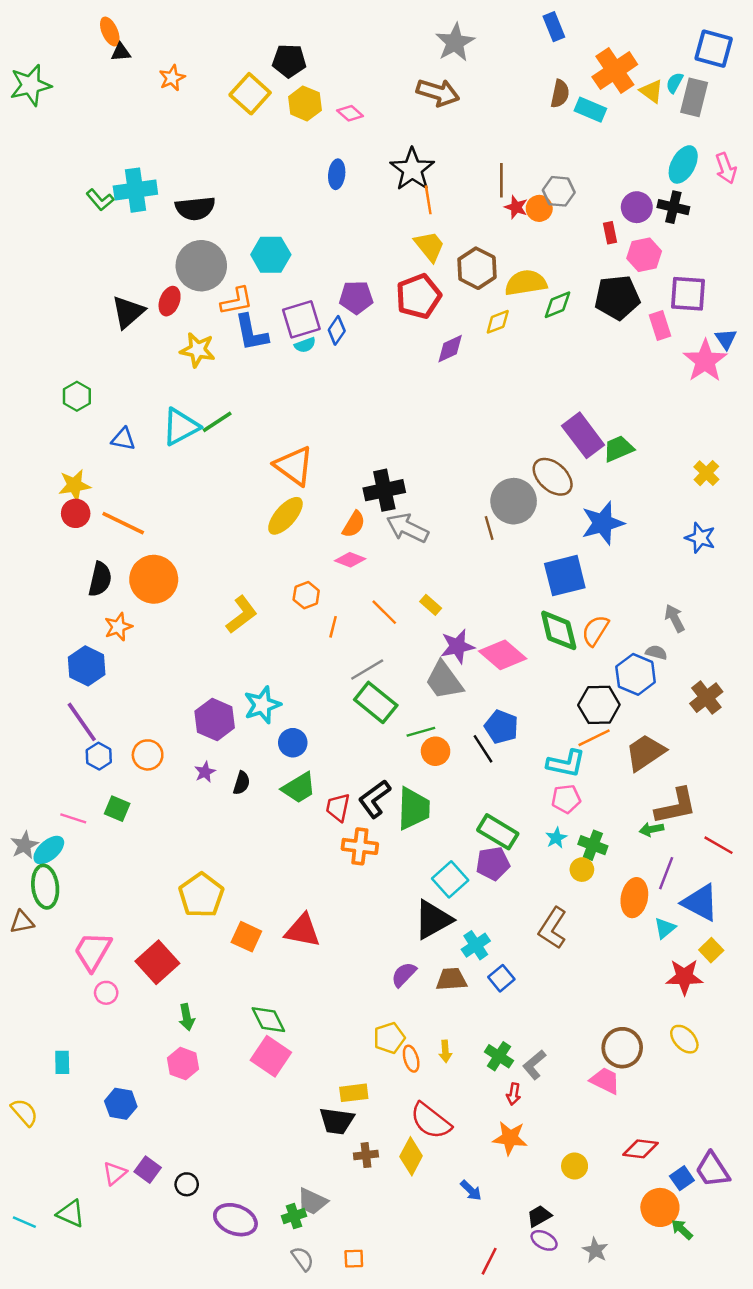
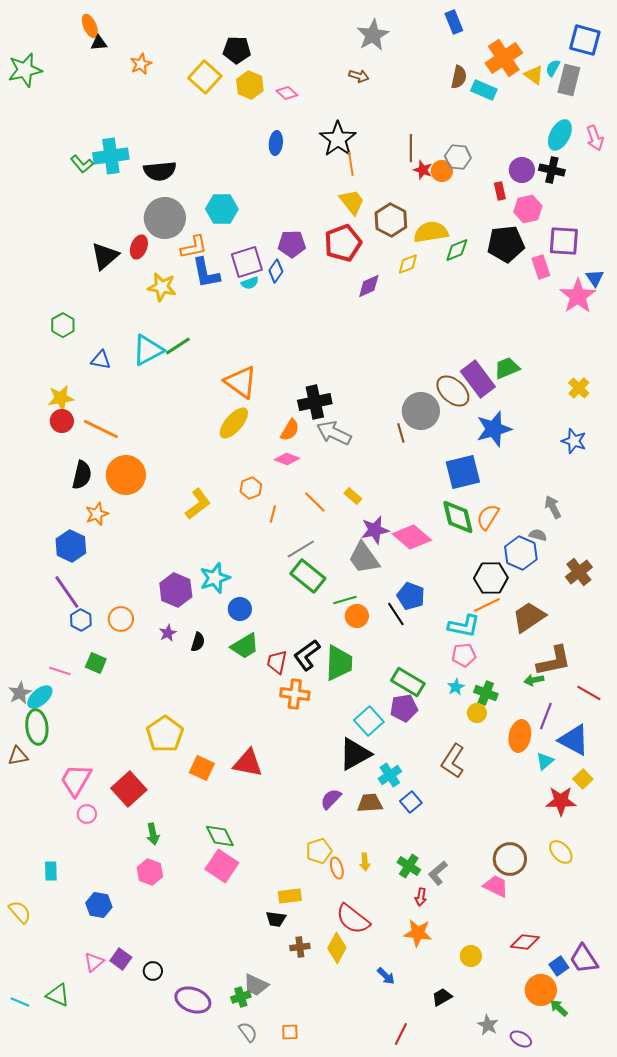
brown arrow: (438, 92) -> (359, 76), size x0.6
purple rectangle: (583, 435) -> (478, 379), moved
black trapezoid: (337, 1121) -> (276, 919), size x0.7
purple ellipse: (544, 1240) -> (521, 1039), moved

